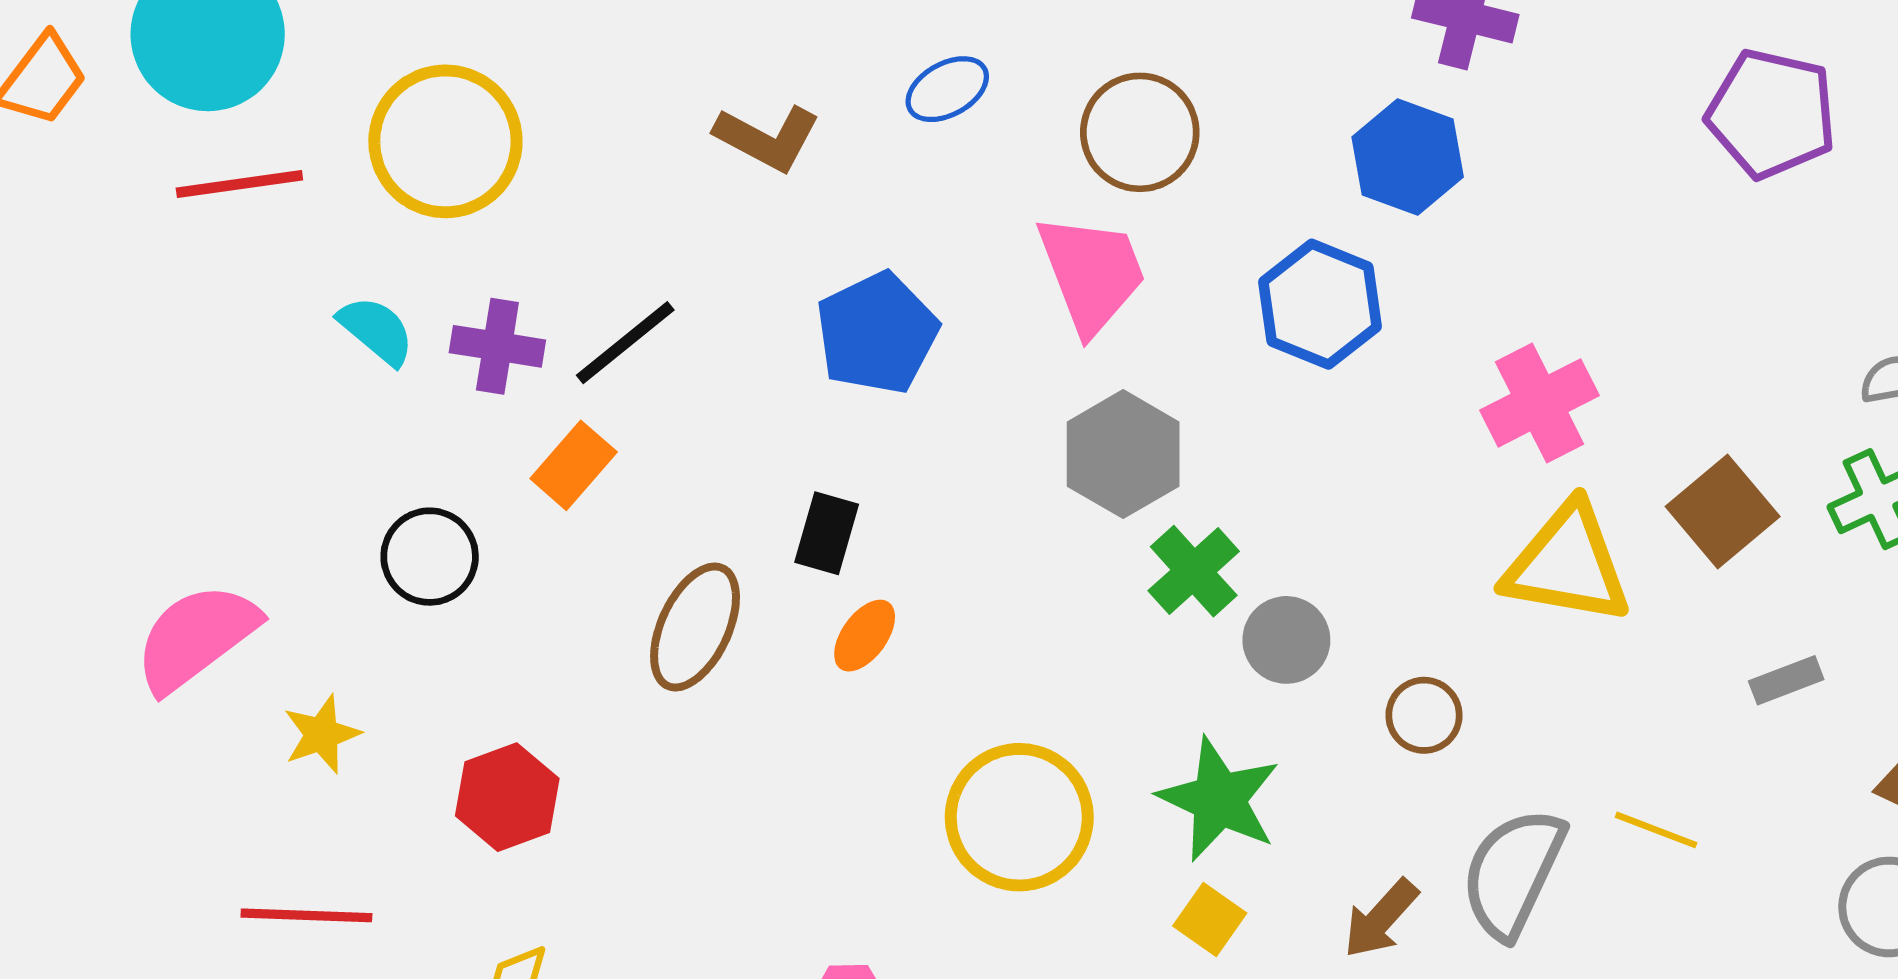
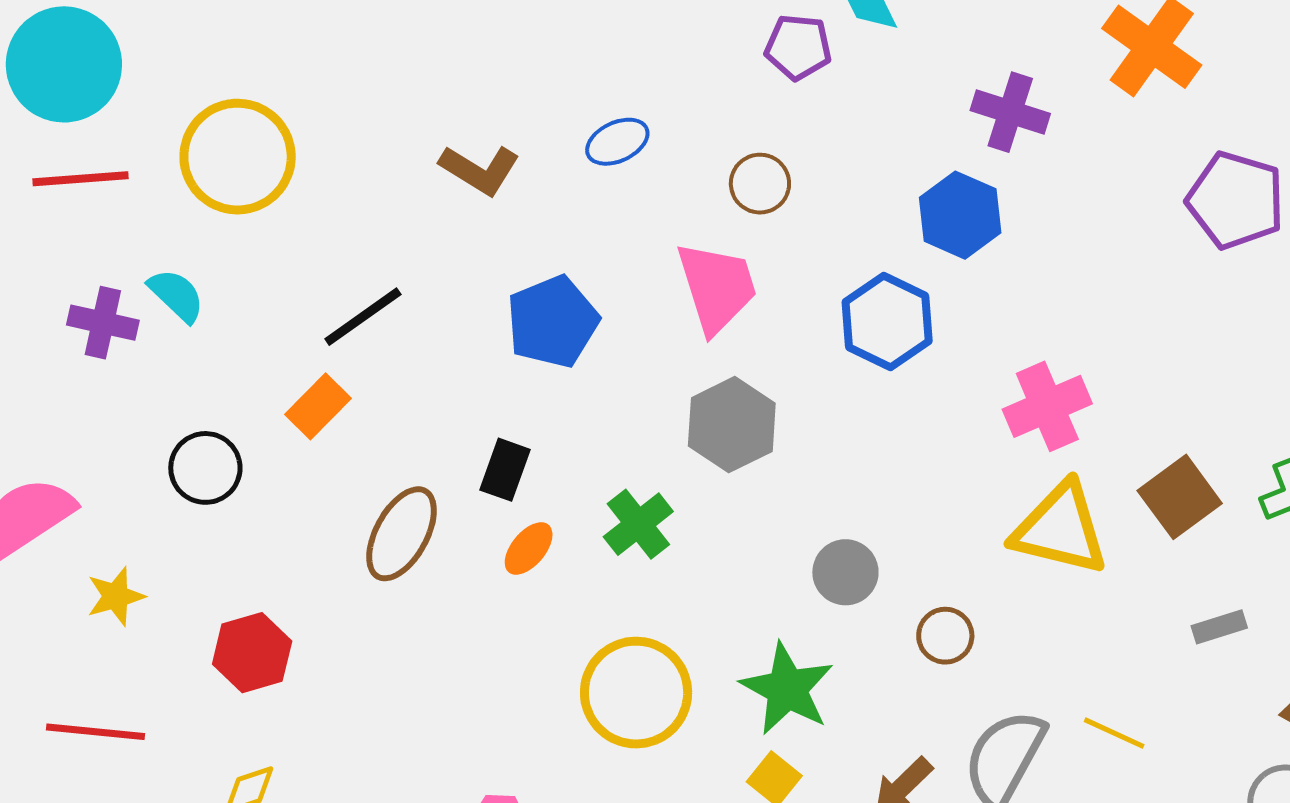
brown circle: (1140, 132) -> (760, 184), size x0.7
purple cross: (497, 346) -> (103, 323), moved
green cross: (1194, 571) -> (638, 524), moved

